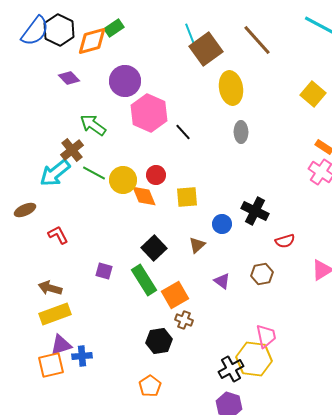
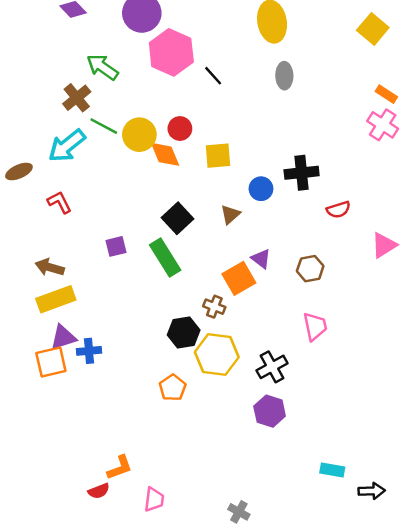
cyan arrow: (55, 173) -> (67, 146), moved
black cross: (255, 211) -> (302, 173), turned -32
purple square: (104, 271) -> (116, 246), turned -30
brown hexagon: (262, 274) -> (310, 269), moved
orange square: (175, 295) -> (239, 278), moved
yellow hexagon: (254, 359) -> (217, 355), moved

